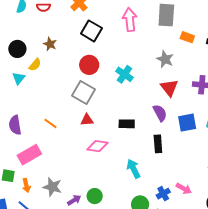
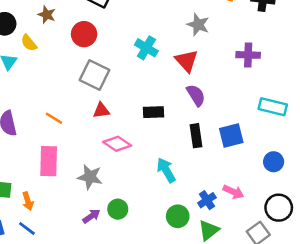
yellow semicircle: (35, 65) -> (29, 43), turned 104
red circle: (89, 65) -> (84, 34), moved
red triangle: (169, 88) -> (187, 61), moved
blue square: (187, 123) -> (231, 136), moved
pink diamond: (97, 146) -> (117, 144), turned 30
pink rectangle: (29, 155) -> (49, 161), moved, turned -55
gray star: (52, 187) -> (90, 177), moved

